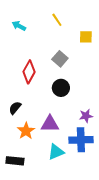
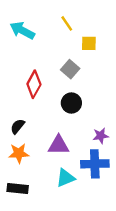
cyan arrow: (19, 26) -> (22, 30), size x1.5
yellow square: (86, 37) -> (89, 43), moved
orange star: (26, 131) -> (19, 153), moved, turned 30

